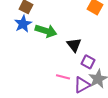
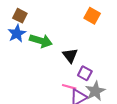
pink line: (63, 77) -> (69, 87), moved

